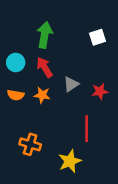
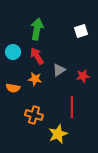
orange semicircle: (16, 95) -> (13, 88), moved
orange cross: (30, 144) -> (34, 115), moved

